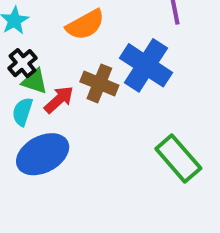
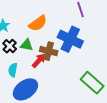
green triangle: (35, 81) -> (27, 45), moved
red arrow: (59, 100) -> (39, 60), moved

